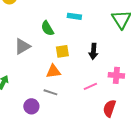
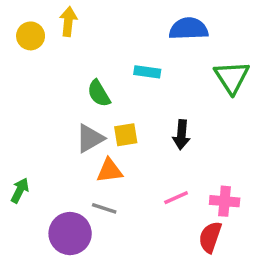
gray triangle: (22, 46) -> (90, 138), moved
pink cross: (116, 75) -> (225, 201), moved
purple circle: (31, 106) -> (70, 234), size x1.5

